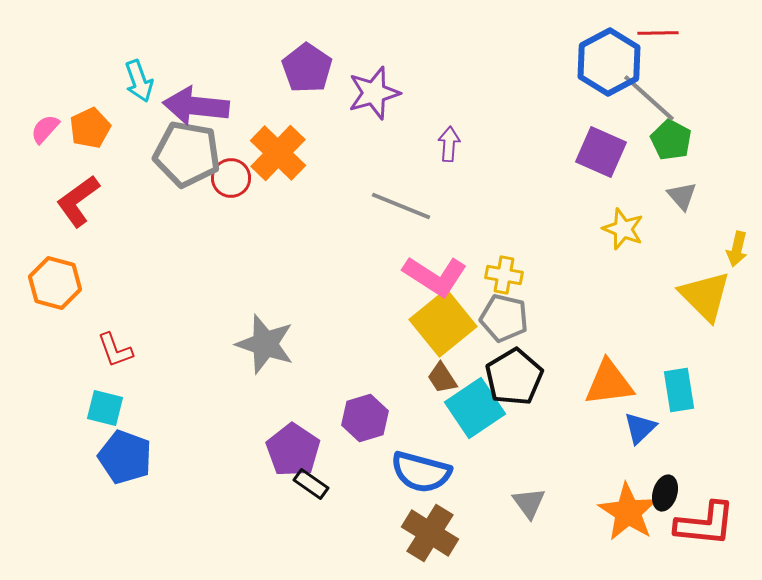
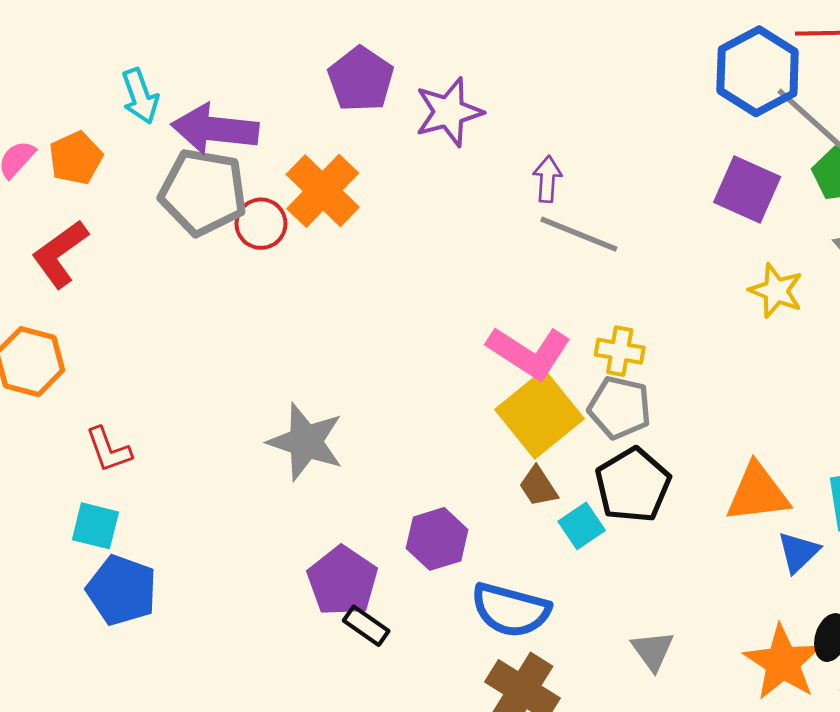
gray line: (401, 206) -> (579, 234), moved
cyan square: (475, 408) -> (582, 526), size x0.6

